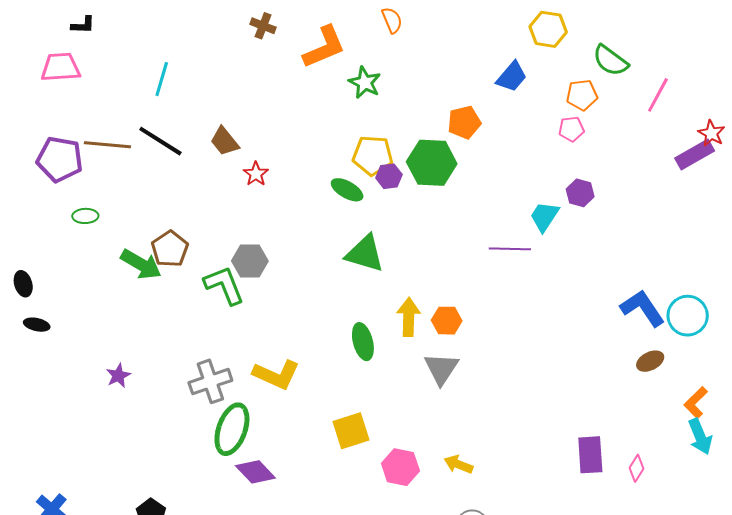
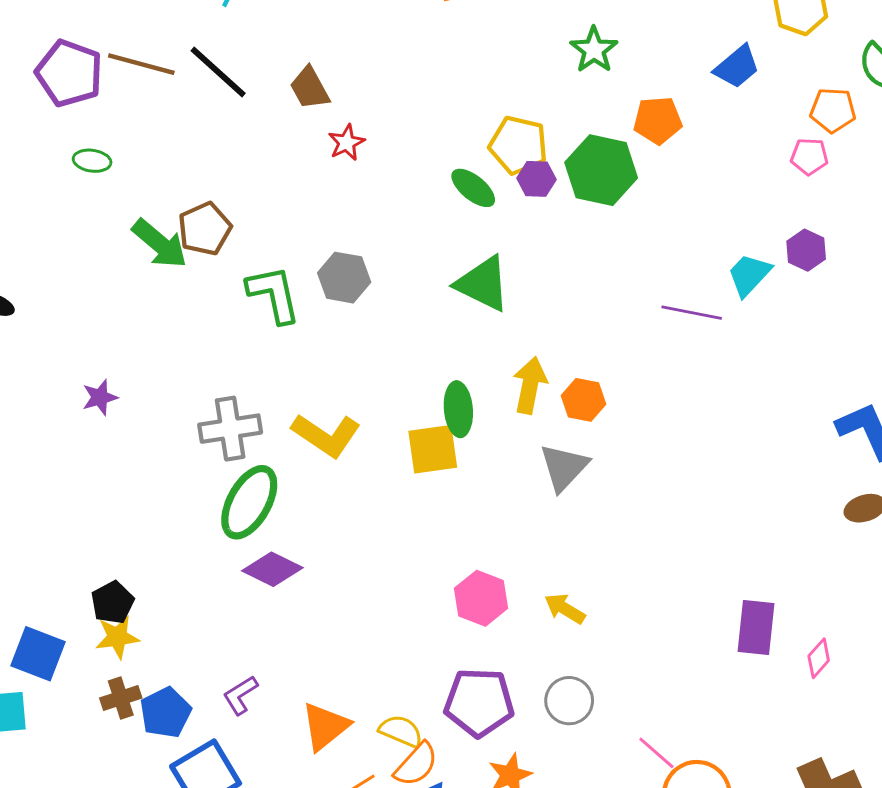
green star: (365, 83) -> (594, 50), moved
gray hexagon: (250, 261) -> (344, 278), moved
yellow square: (351, 431) -> (433, 449), moved
purple diamond: (255, 472) -> (272, 569), turned -30

